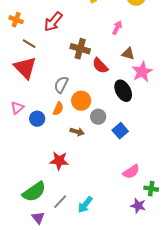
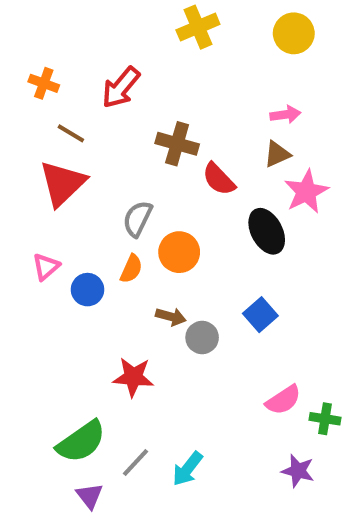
pink arrow: (117, 28) -> (285, 115), moved, turned 56
brown triangle: (128, 54) -> (277, 154), turned -40
red triangle: (25, 68) -> (62, 183), turned 30
gray circle: (98, 117) -> (202, 338), moved
green cross: (151, 189) -> (325, 419), moved

